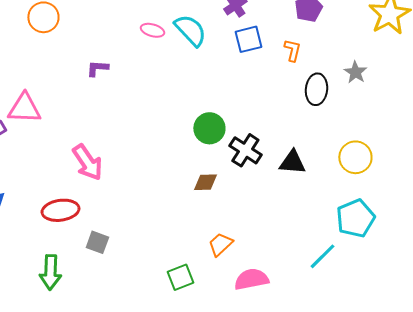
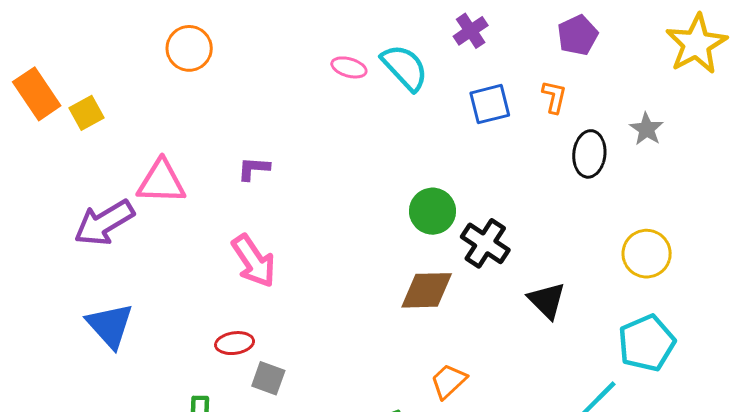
blue square: (248, 39) -> (490, 104), moved
purple L-shape: (97, 68) -> (254, 169), moved
black triangle: (292, 162) -> (547, 301), moved, turned 40
brown diamond: (205, 182) -> (427, 290), size x1.5
red ellipse: (60, 210) -> (235, 343), moved, size x0.7

